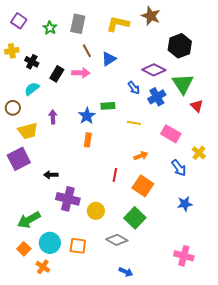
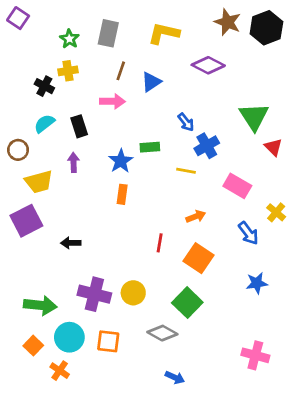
brown star: (151, 16) -> (228, 22), moved
purple square: (19, 21) -> (18, 18), moved
black hexagon: (180, 46) -> (266, 28), moved
yellow cross: (12, 51) -> (68, 71), moved
brown line: (87, 51) -> (121, 71), turned 48
purple diamond: (154, 70) -> (208, 65), moved
black rectangle: (57, 74) -> (79, 126), moved, turned -49
blue cross: (157, 97) -> (207, 146), moved
purple cross: (68, 199) -> (94, 294), moved
green arrow: (29, 220) -> (40, 305), turned -145

